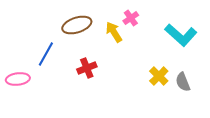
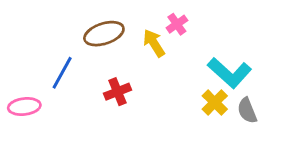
cyan L-shape: (181, 35) -> (230, 73), moved

